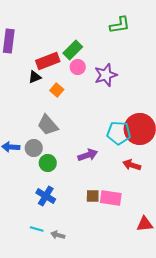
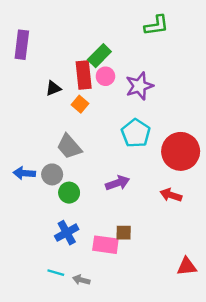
red rectangle: (48, 61) -> (84, 75), moved, turned -75
cyan pentagon: (119, 133) -> (136, 133), moved, turned 30
blue cross: (46, 196) -> (67, 233), turned 30
pink rectangle: (111, 198) -> (105, 245), moved

